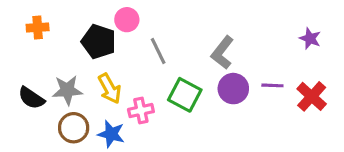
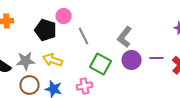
yellow arrow: (110, 89) -> (53, 60), turned 138
pink cross: (141, 110) -> (85, 86), moved

